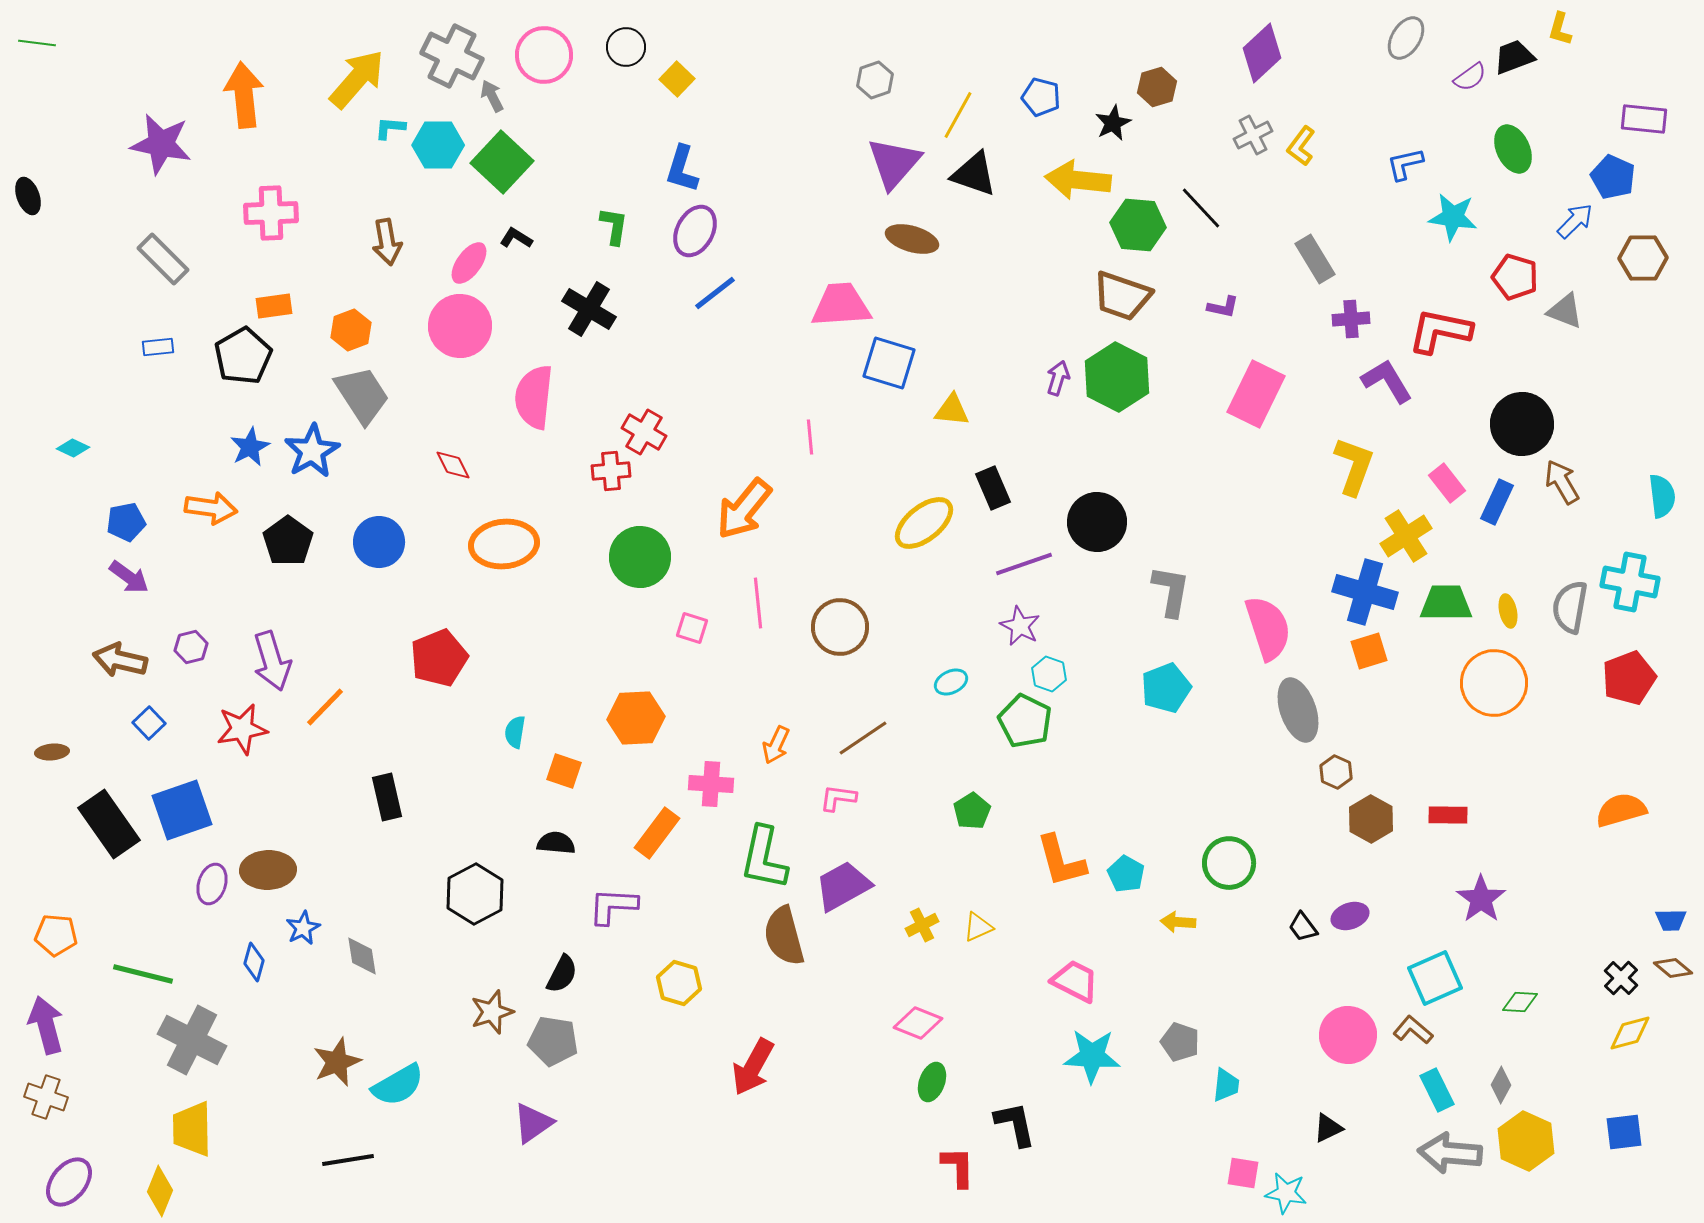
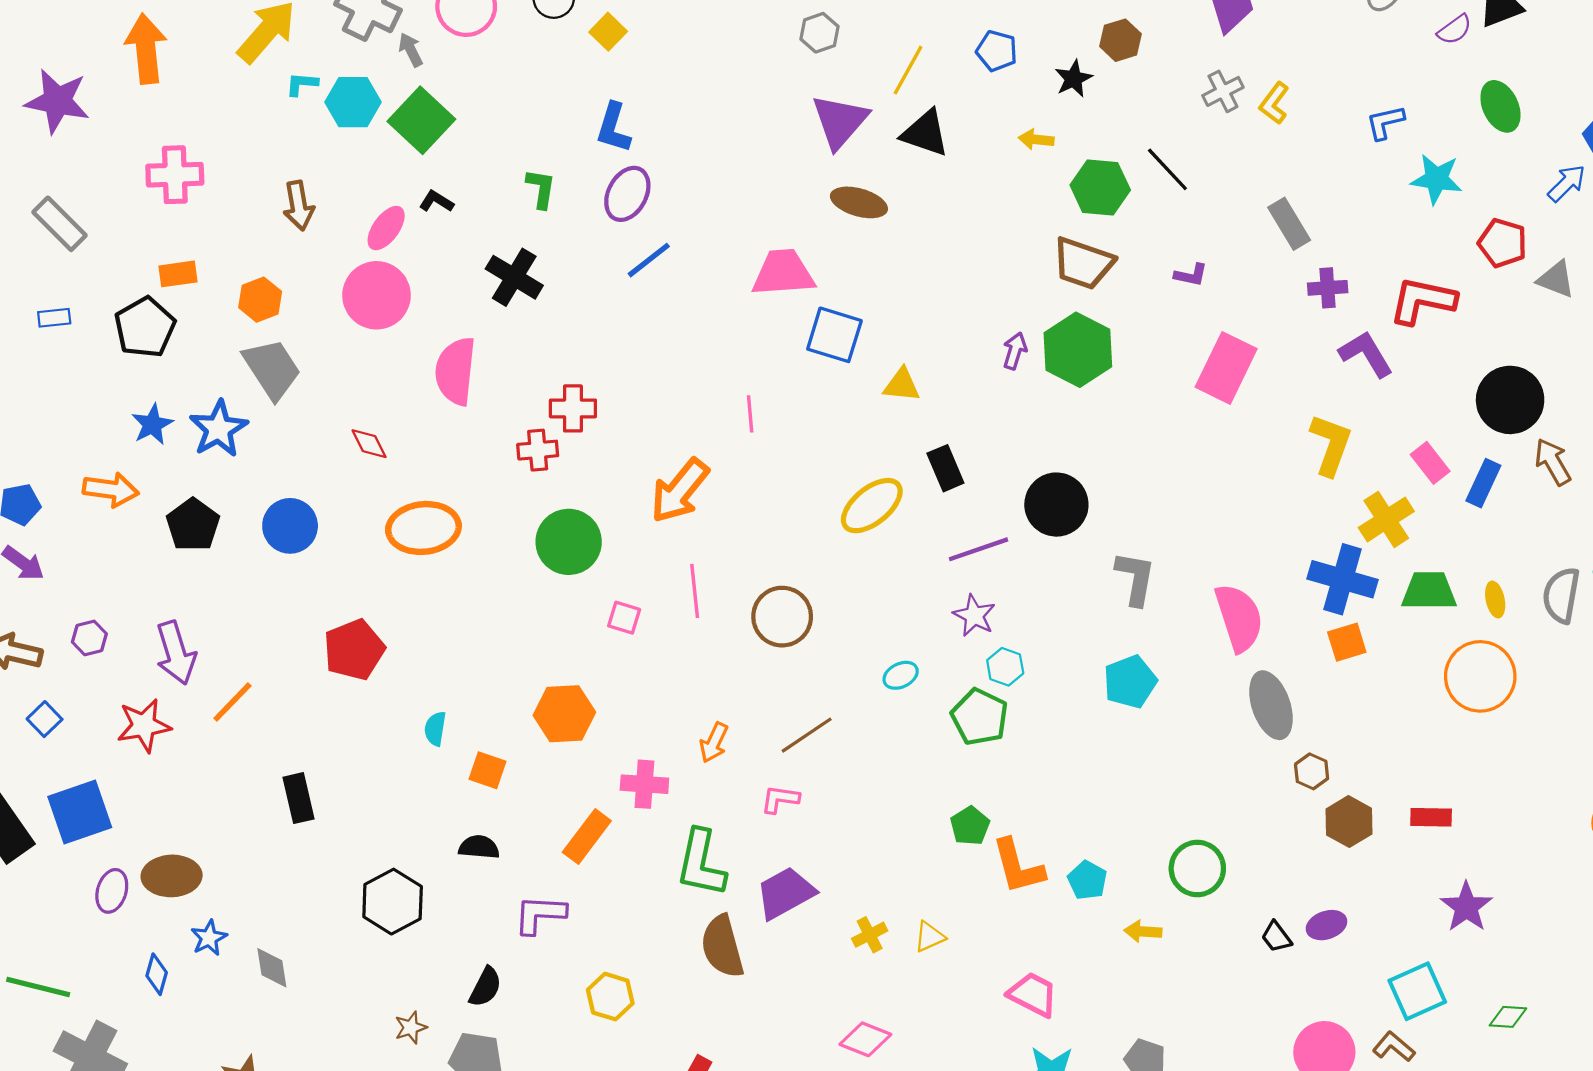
yellow arrow: (1078, 180) -> (1036, 139), size x0.5
red cross: (644, 432) -> (573, 408), turned -30
green pentagon: (972, 811) -> (970, 826), moved
brown star: (492, 1012) -> (411, 1028), size x0.7

